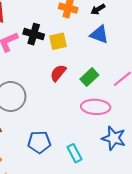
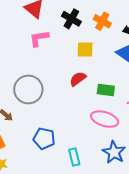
black cross: (34, 34) -> (71, 19), moved
green rectangle: (89, 77) -> (106, 90), turned 36

